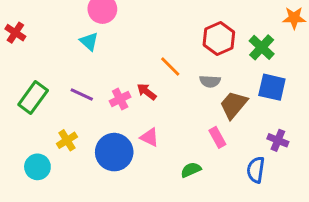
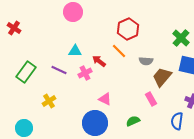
red hexagon: (219, 39) -> (128, 29), moved
cyan triangle: (89, 41) -> (75, 51), moved, turned -40
red arrow: (147, 92) -> (99, 61), moved
blue circle: (114, 152) -> (95, 123), moved
cyan circle: (37, 167) -> (24, 128), moved

